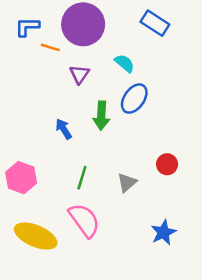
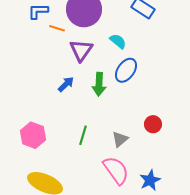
purple triangle: (79, 74) -> (81, 50), size x1.4
blue arrow: (64, 129) -> (66, 84), moved, turned 78
pink semicircle: (84, 220) -> (116, 170), moved

